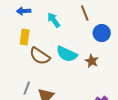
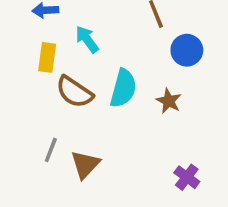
cyan arrow: (54, 20) -> (87, 39), moved
cyan semicircle: (67, 54) -> (123, 88), turned -100

